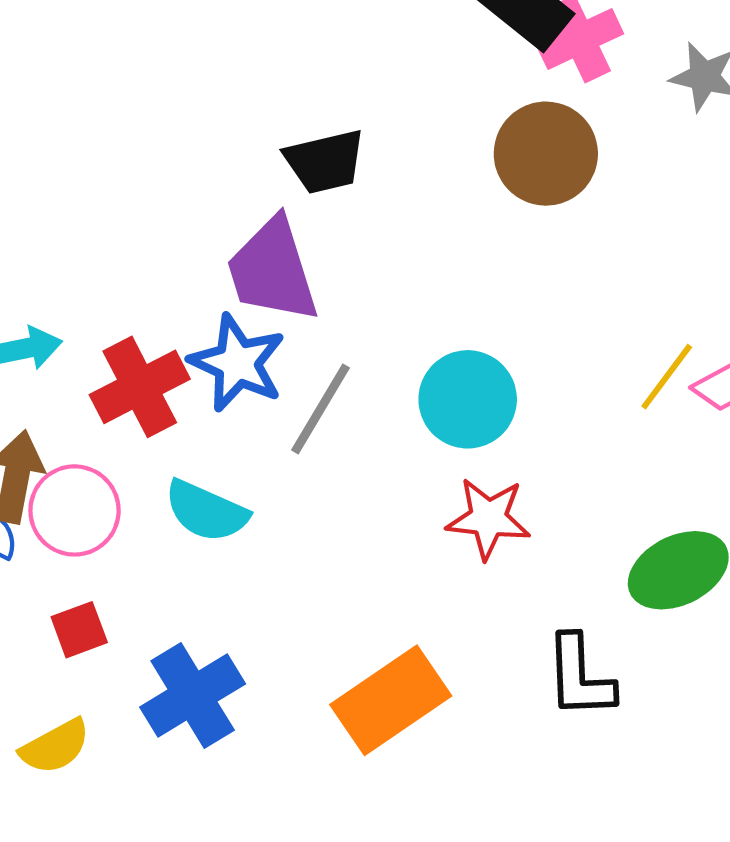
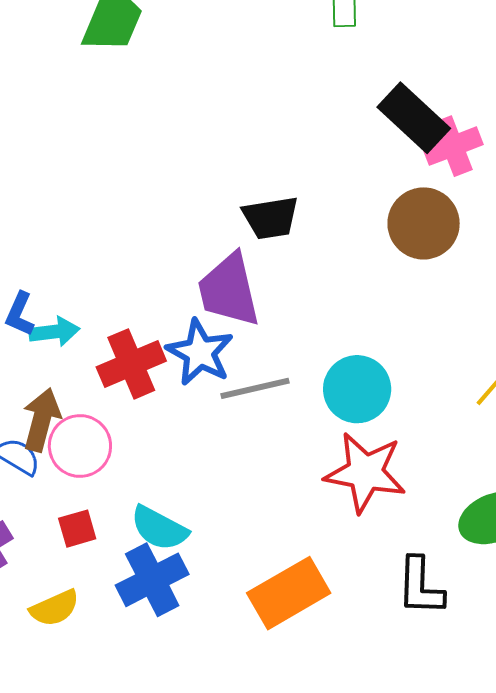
gray line: (321, 409) -> (255, 388), turned 42
cyan semicircle: (206, 511) -> (159, 528), moved
red star: (488, 518) -> (365, 472), size x1.4

